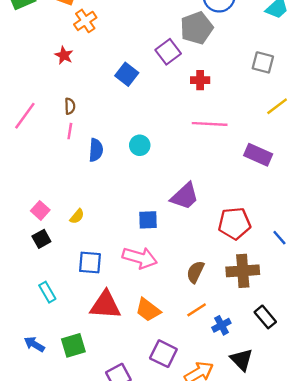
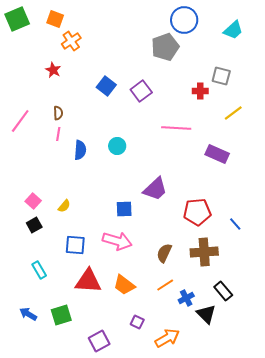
purple square: (168, 52) -> (141, 91), moved
red cross: (200, 80) -> (200, 91), moved
purple square: (163, 354) -> (137, 322), size x0.6
black triangle: (242, 360) -> (206, 314), moved

